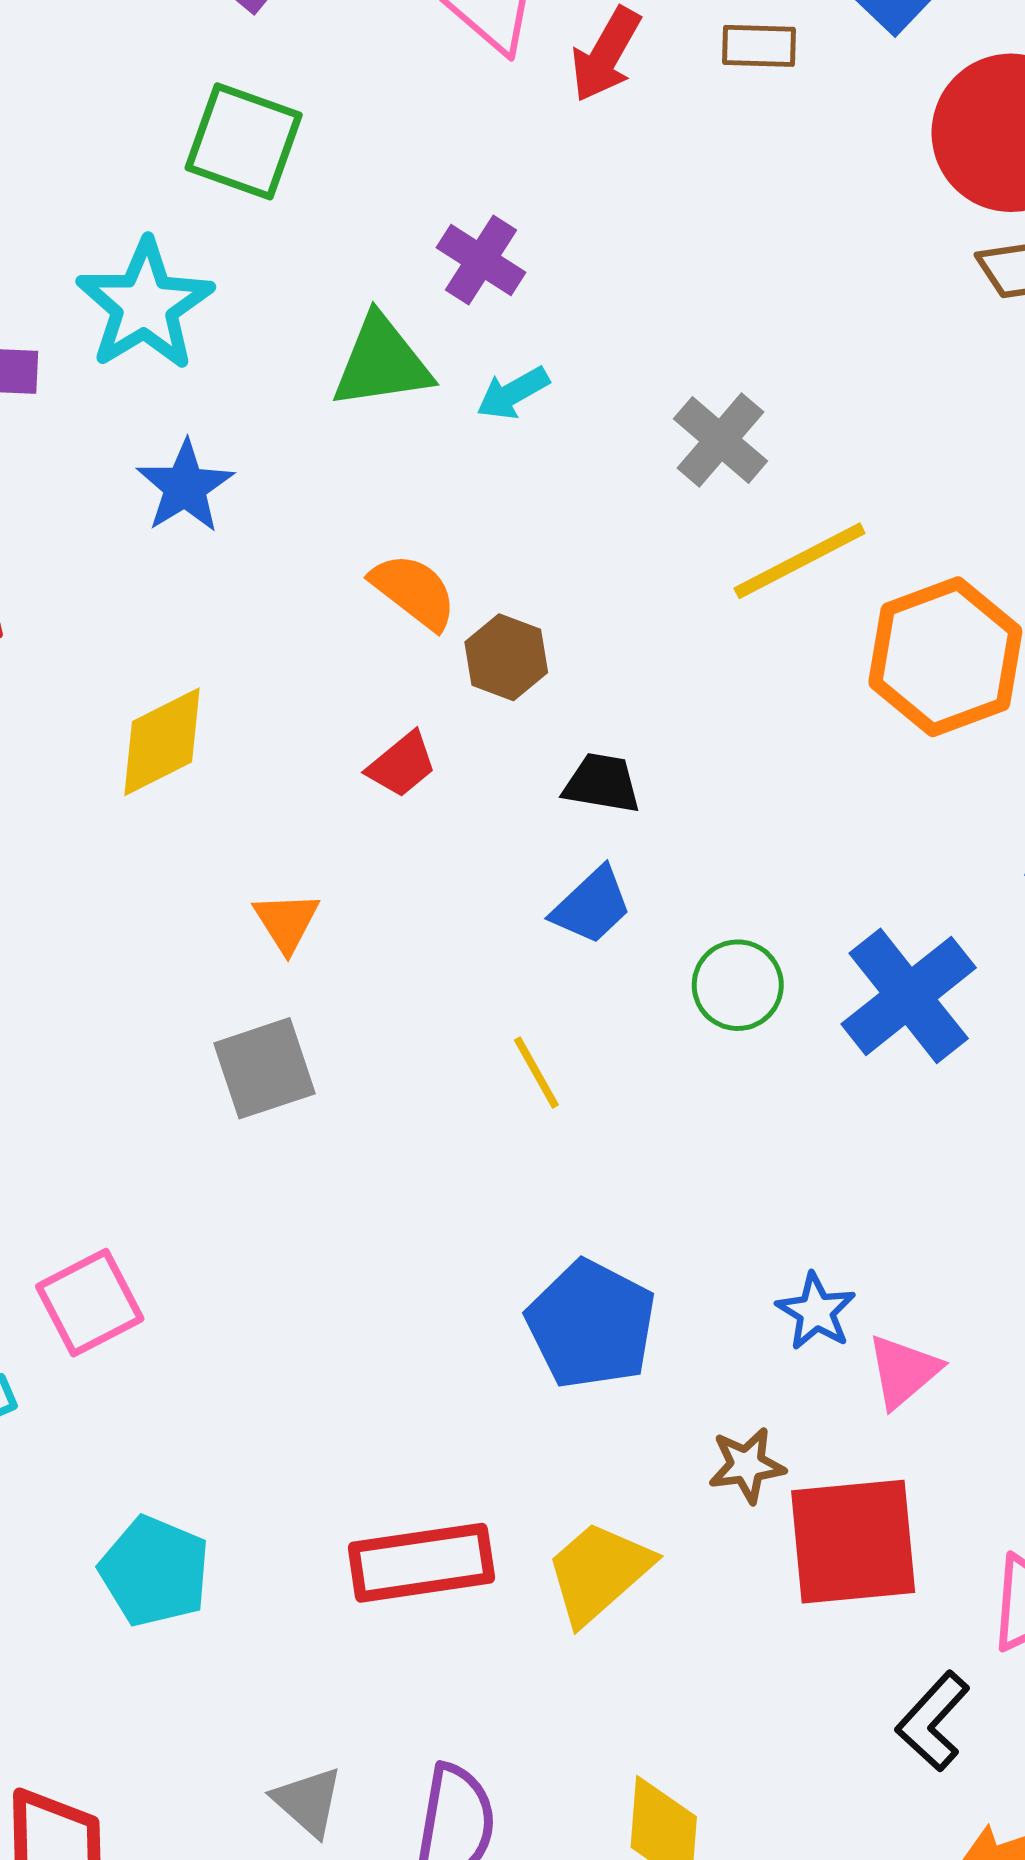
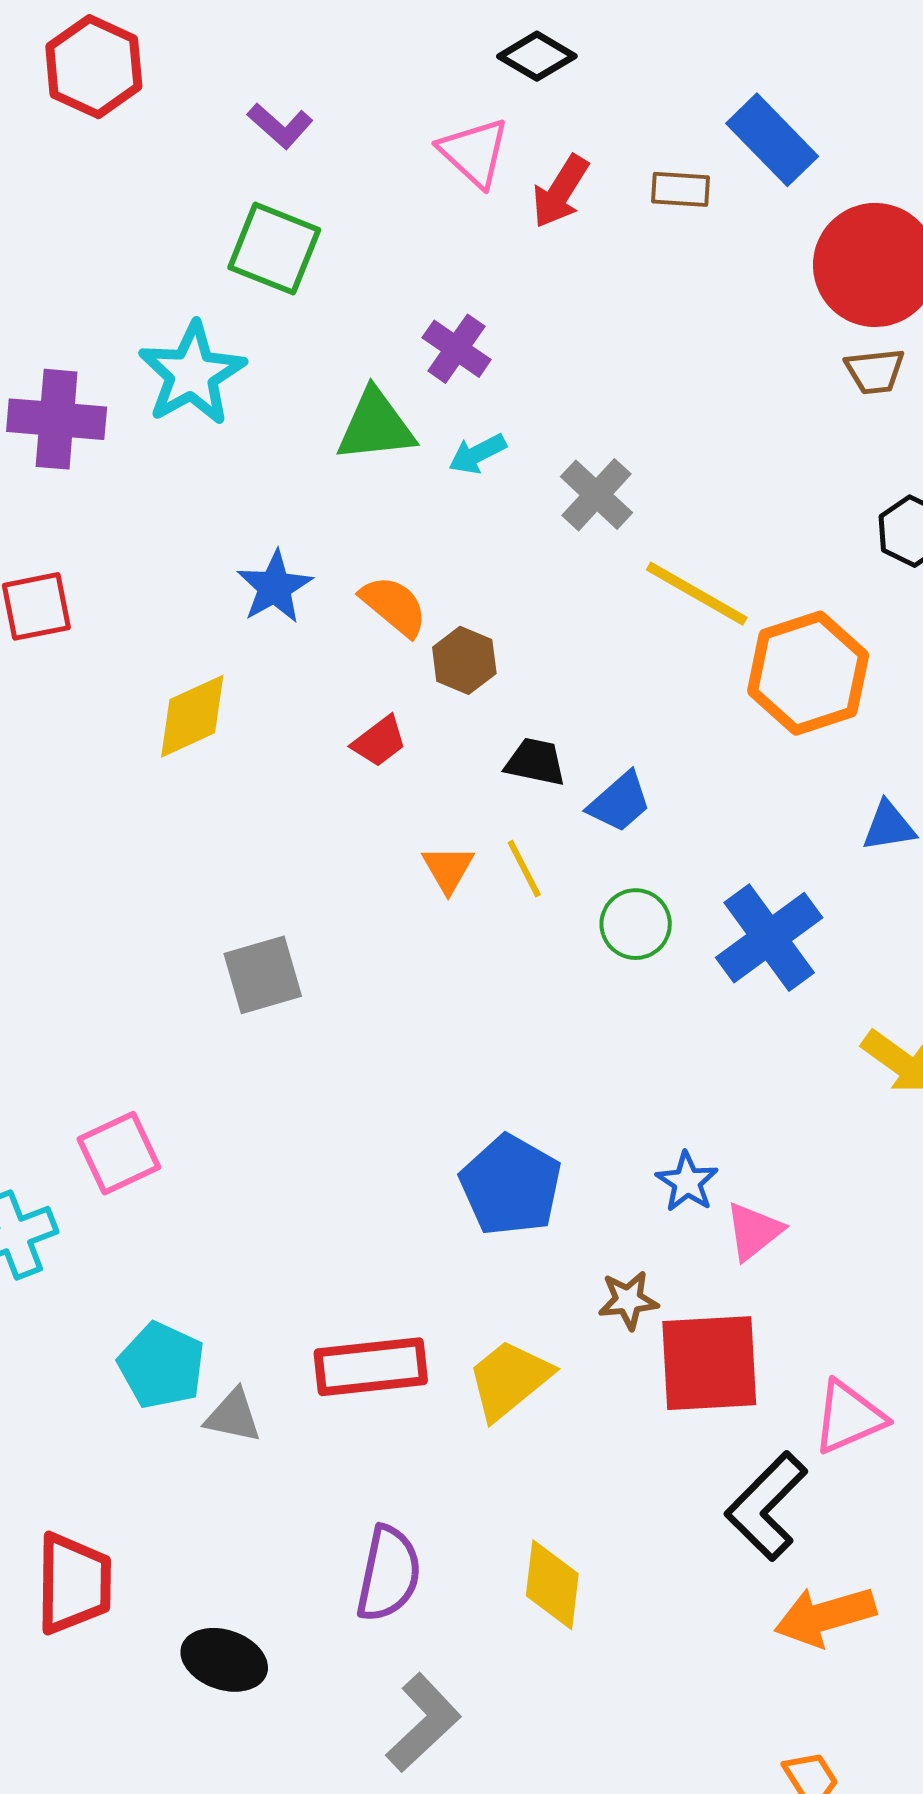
gray cross: (720, 440) -> (597, 495), moved
blue star: (185, 487) -> (275, 587), moved
yellow line: (800, 561) -> (697, 594), turned 55
blue trapezoid: (592, 906) -> (620, 802), moved
orange triangle: (286, 922) -> (448, 869), moved
yellow line: (536, 1072) -> (524, 869), moved
black L-shape: (933, 1721) -> (766, 1506), size x1.4
gray triangle: (308, 1801) -> (233, 1416), moved, turned -32

